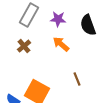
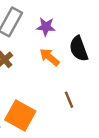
black semicircle: (88, 25) -> (79, 49), moved

